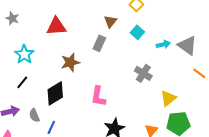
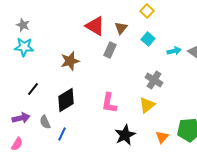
red triangle: (56, 26) -> (95, 26), moved, turned 35
cyan star: (24, 54) -> (24, 47), moved, turned -30
brown star: (70, 62) -> (70, 61), moved
yellow triangle: (168, 98) -> (147, 105), moved

